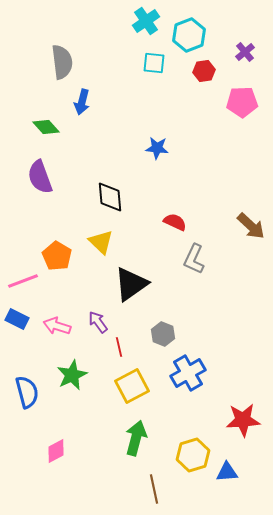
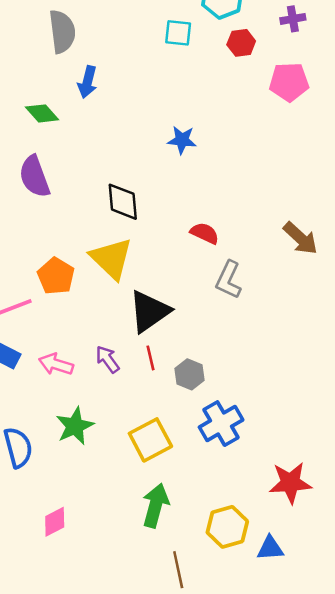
purple cross: (245, 52) -> (293, 19), turned 30
yellow triangle: (101, 242) -> (111, 258), size x1.4
red line: (119, 347) -> (150, 358), moved

